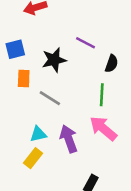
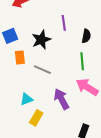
purple line: (86, 43) -> (64, 23), turned 63
cyan triangle: (38, 134) -> (26, 99), moved

